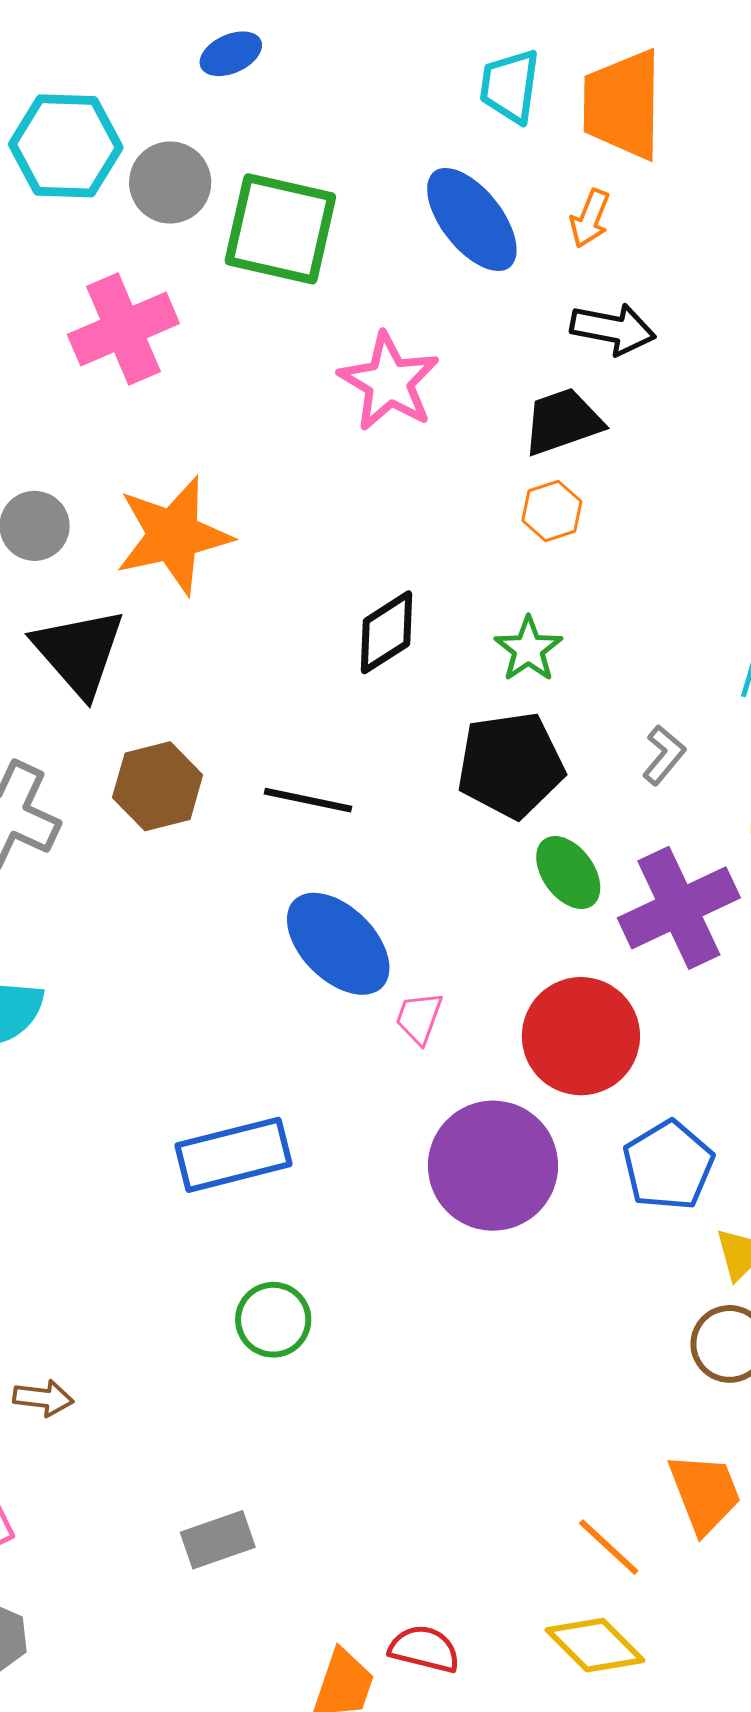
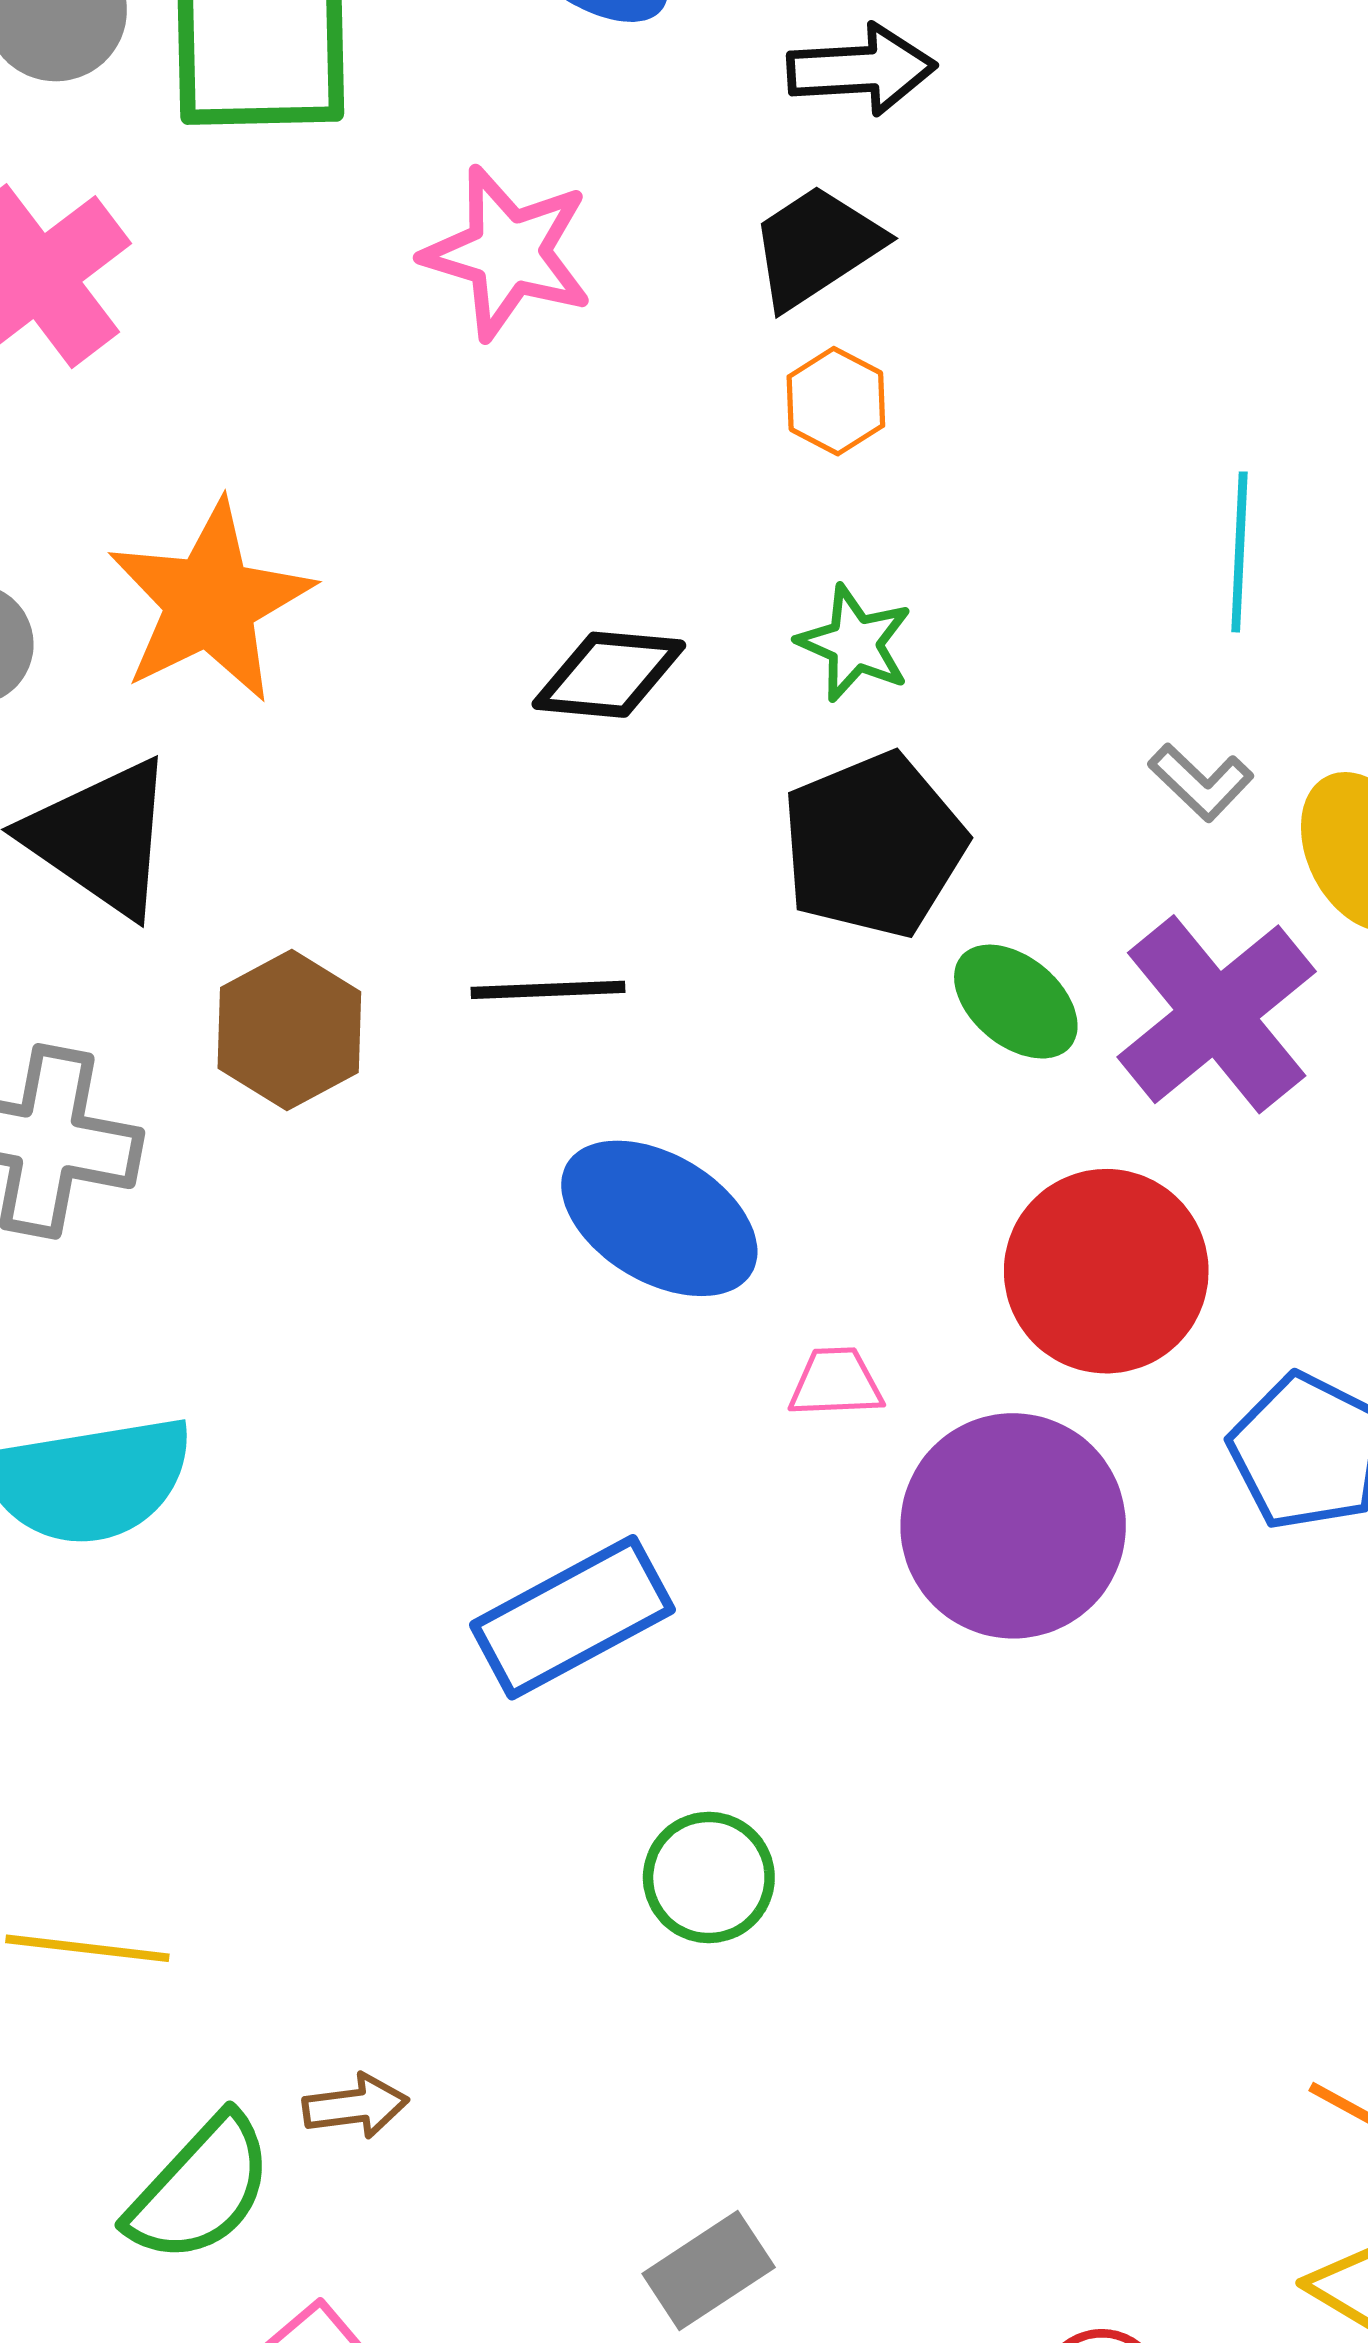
black diamond: (386, 632) -> (609, 675), turned 52
gray L-shape: (664, 755) -> (1201, 782), moved, turned 108
pink trapezoid: (419, 1018) -> (836, 1383), moved, turned 82

